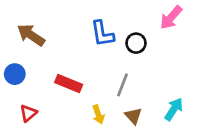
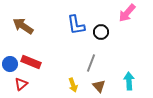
blue circle: (15, 74) -> (10, 64), moved
red rectangle: (69, 84) -> (31, 62), moved
cyan arrow: (174, 109) -> (129, 81), turned -36

